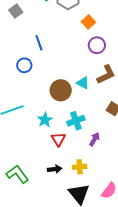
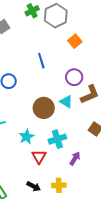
blue line: (39, 43) -> (41, 61), moved
purple circle: (97, 45) -> (74, 77), moved
black arrow: (55, 169) -> (34, 186), turned 32

